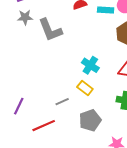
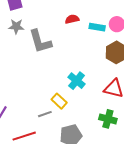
yellow rectangle: (85, 88) -> (59, 101), moved

